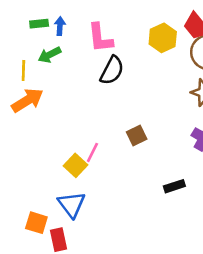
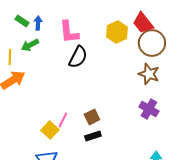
green rectangle: (39, 24) -> (22, 21), turned 40
brown square: (137, 135) -> (92, 117), moved
black rectangle: (174, 186) -> (93, 136), moved

